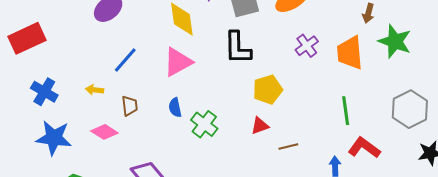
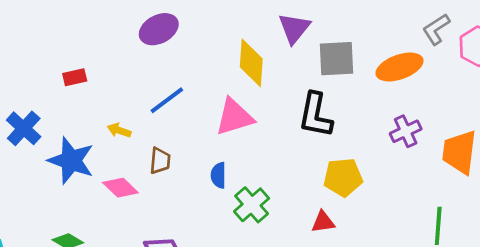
red rectangle: (27, 38) -> (75, 77), moved, size x0.5
blue cross: (44, 92) -> (24, 128), moved
blue star: (54, 138) -> (71, 161), moved

